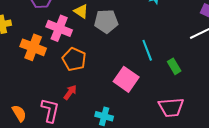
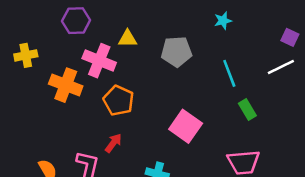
yellow triangle: (81, 11) -> (128, 39), turned -35
gray pentagon: (106, 21) -> (177, 52), moved
cyan line: (147, 50) -> (229, 73), moved

